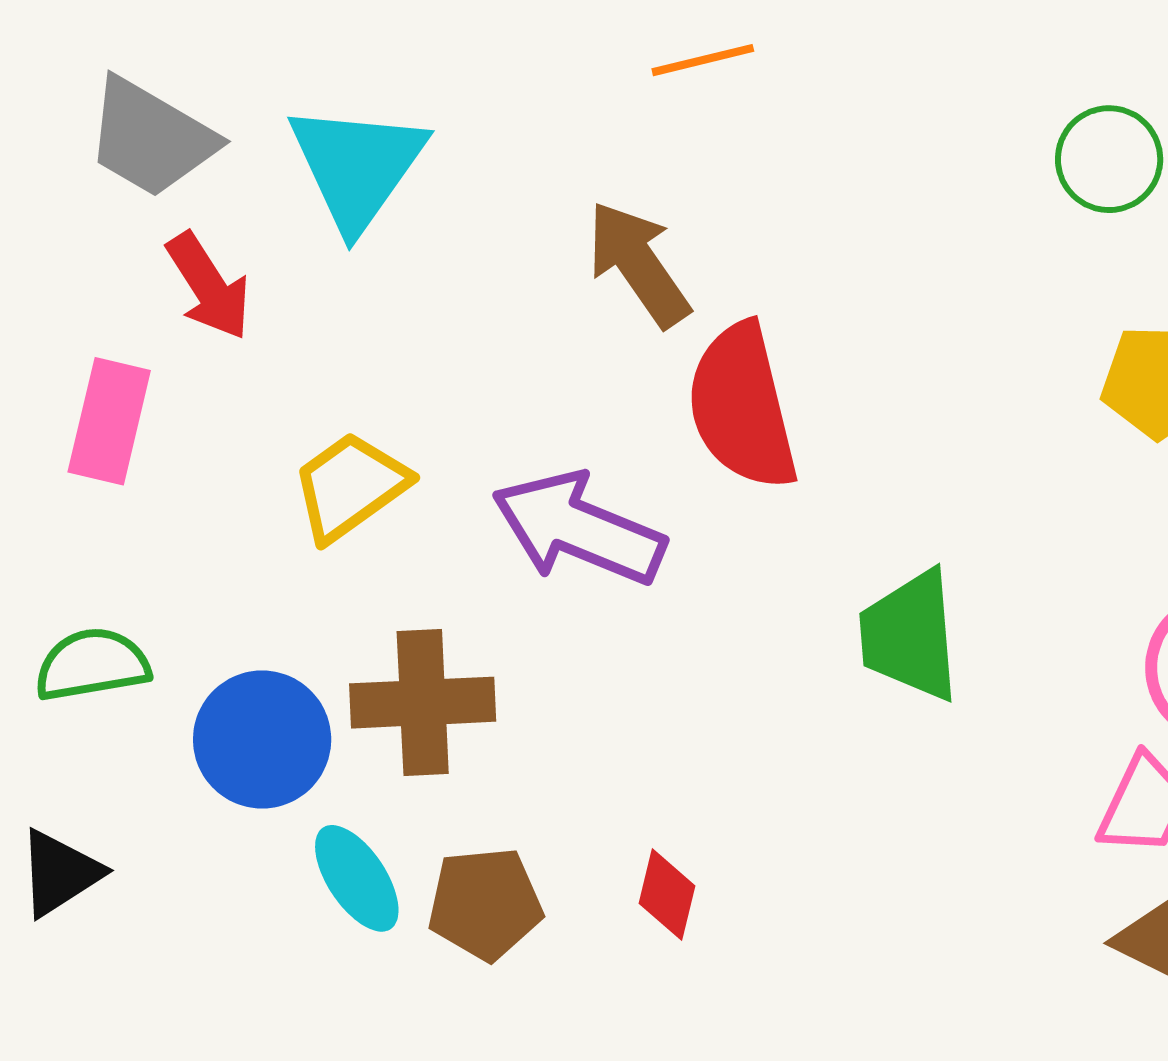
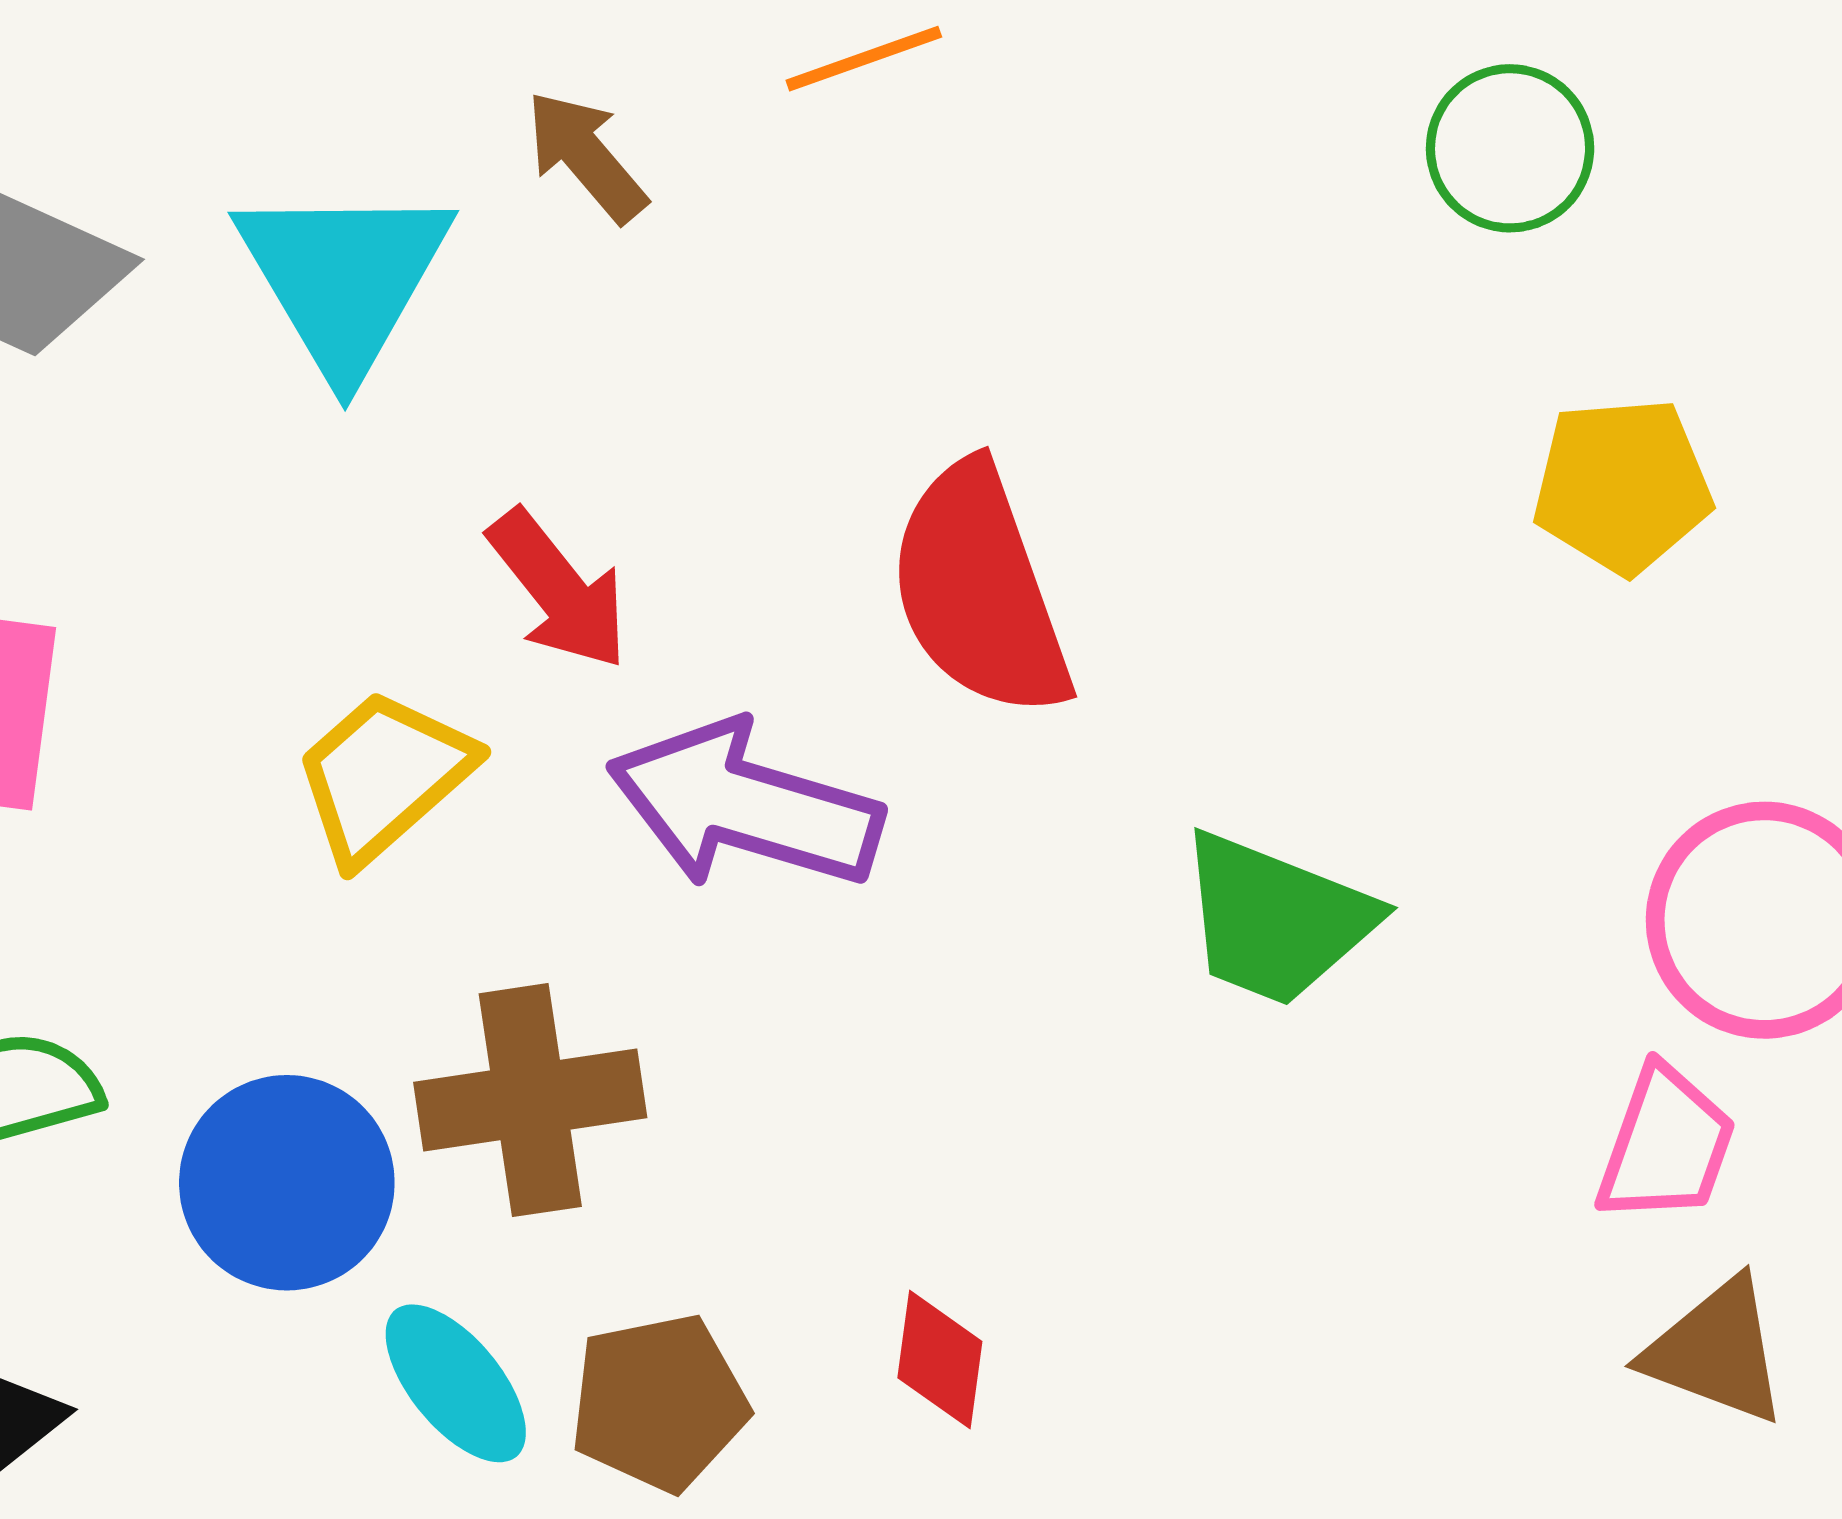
brown arrow: (638, 264) -> (586, 156), moved, size x0.7
red arrow: (209, 286) -> (558, 590), moved
green trapezoid: (910, 636) -> (1276, 919), turned -58

